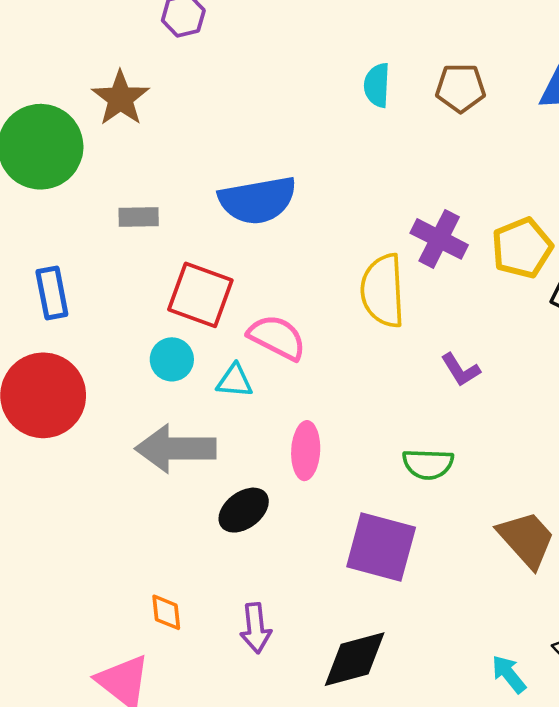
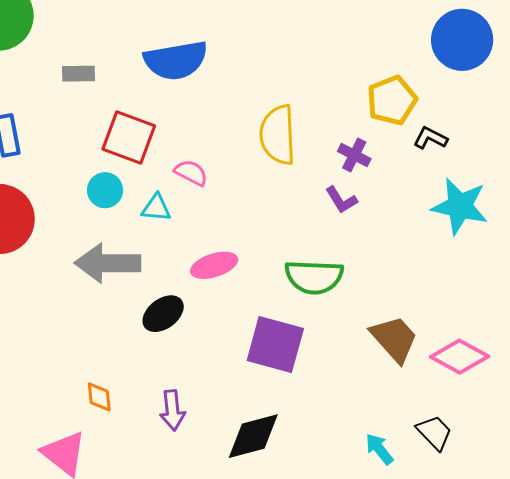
purple cross: (439, 239) -> (354, 155), moved, size x0.7
pink semicircle: (277, 337) -> (191, 173), size x0.7
pink ellipse: (306, 451) -> (214, 265), turned 69
green semicircle: (428, 464) -> (314, 277), size x1.4

